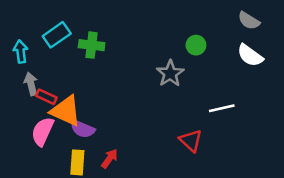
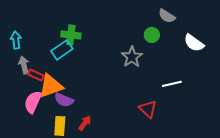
gray semicircle: (249, 21) -> (167, 16), moved
cyan rectangle: (57, 35) -> (62, 50), moved
orange triangle: (66, 111) -> (51, 86), turned -44

